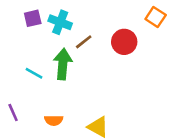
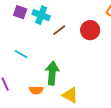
purple square: (33, 18) -> (20, 12), turned 32
green arrow: (63, 64) -> (52, 73), moved

